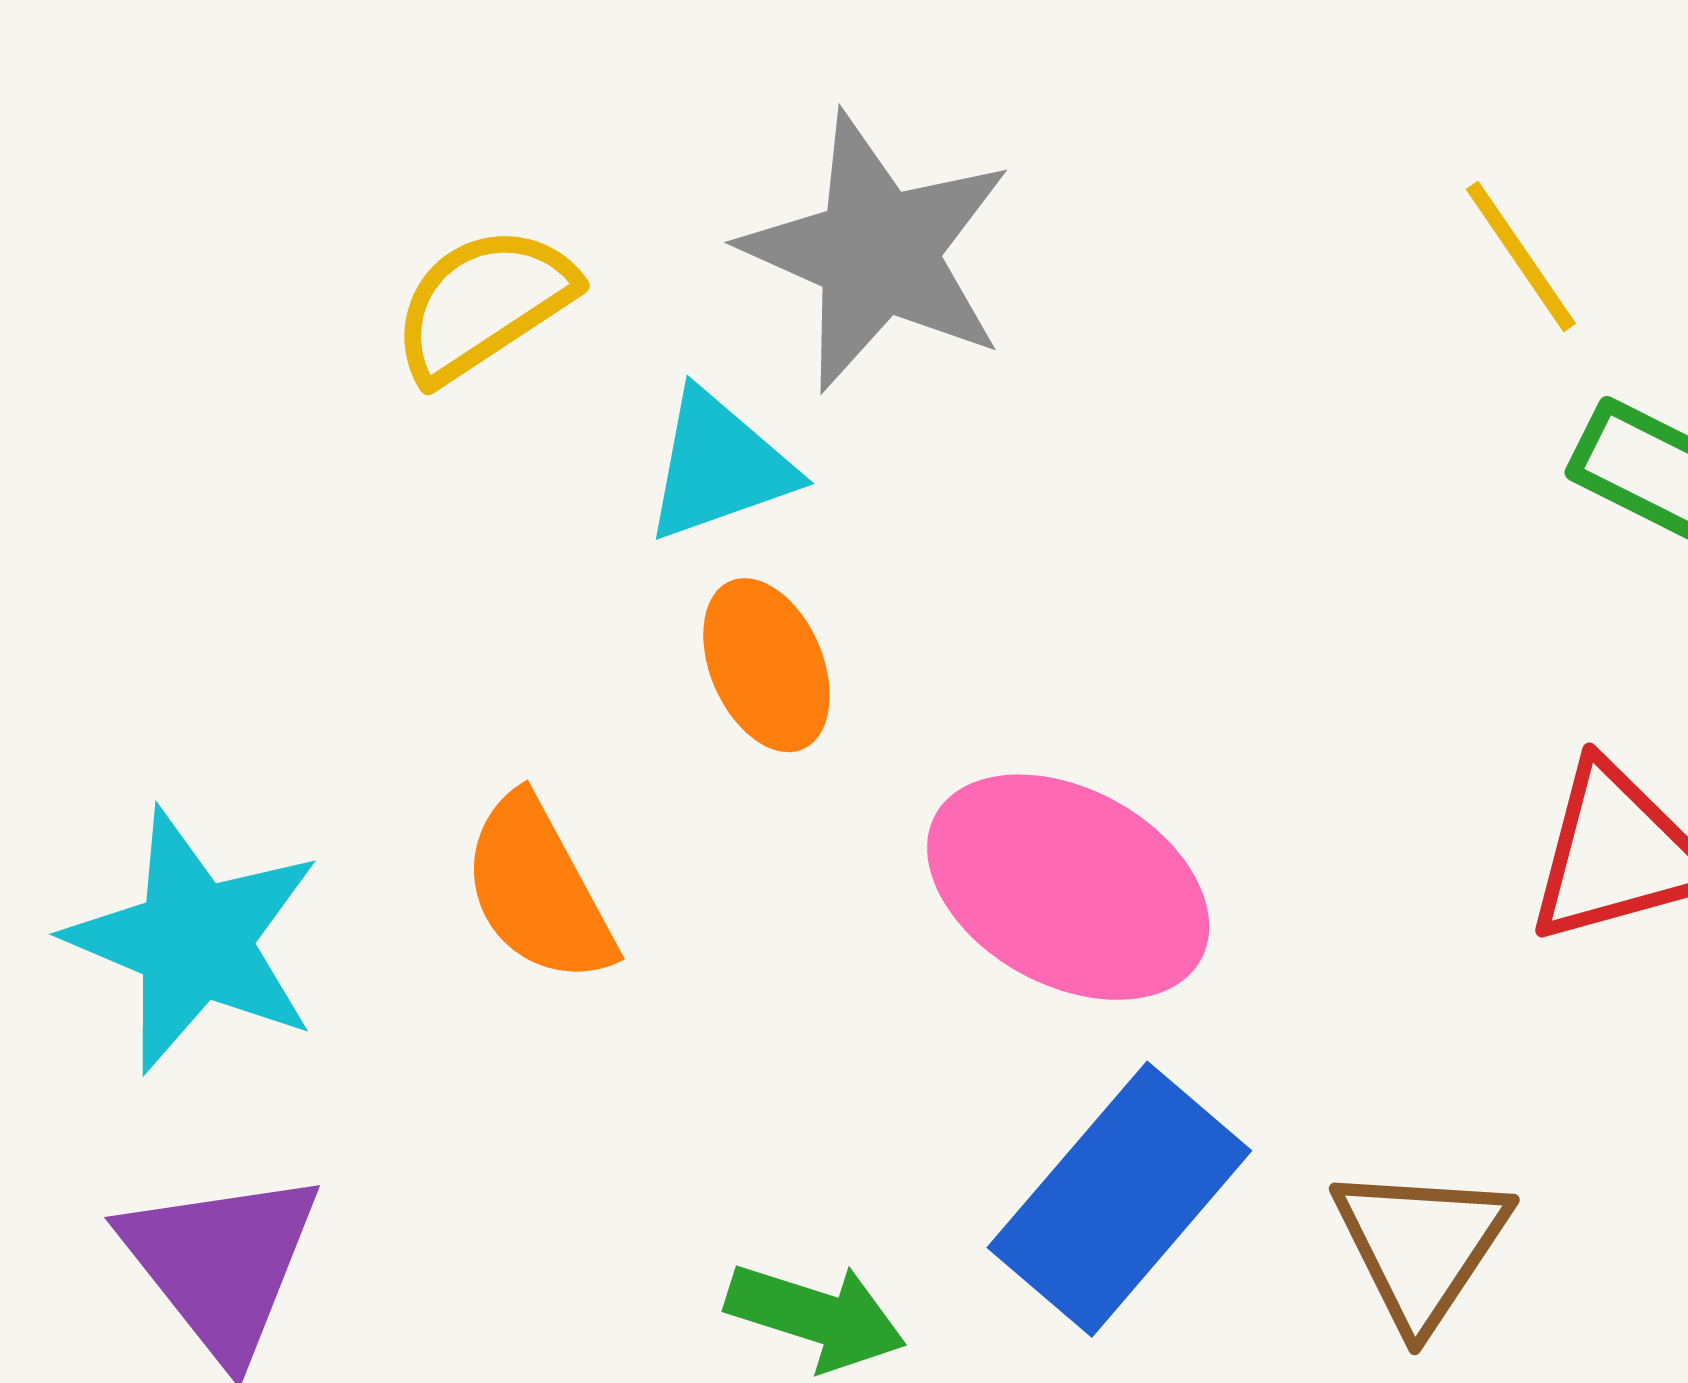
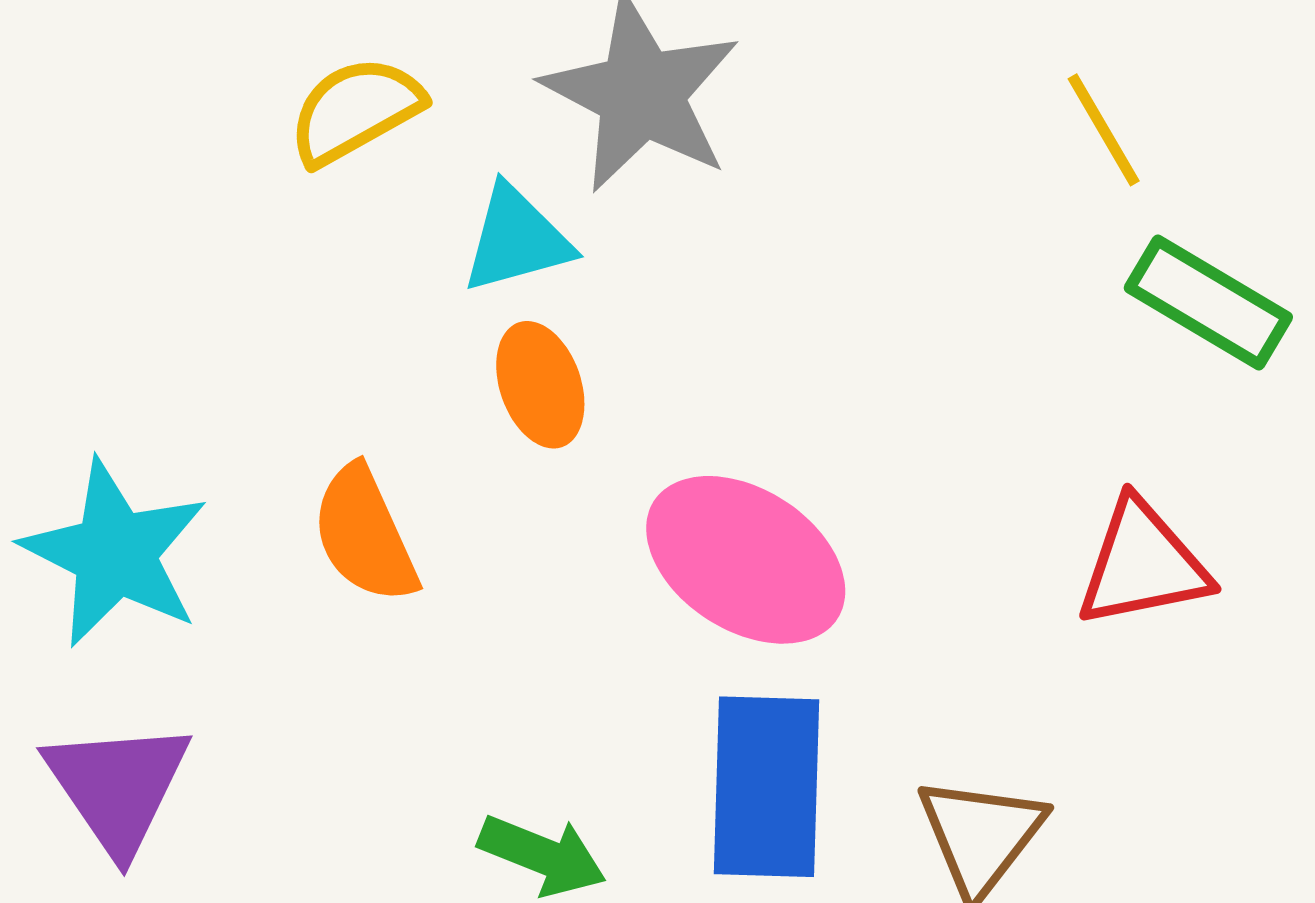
blue rectangle: (1119, 1199) -> (767, 787), turned -43

